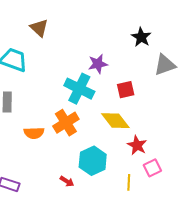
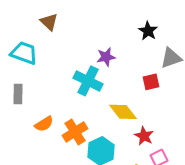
red square: (126, 90) -> (151, 82), moved
orange cross: (66, 123) -> (75, 132), moved
orange semicircle: (34, 133) -> (44, 124), turned -30

